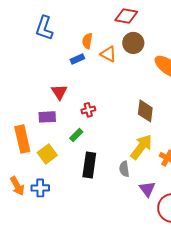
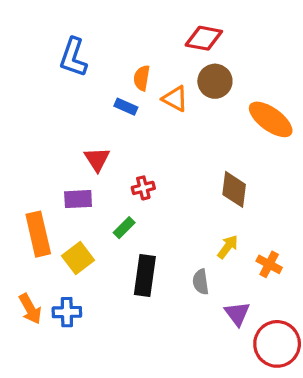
blue rectangle: (77, 59) -> (126, 107), turned 48
yellow arrow: (141, 147) -> (228, 247), size x0.6

